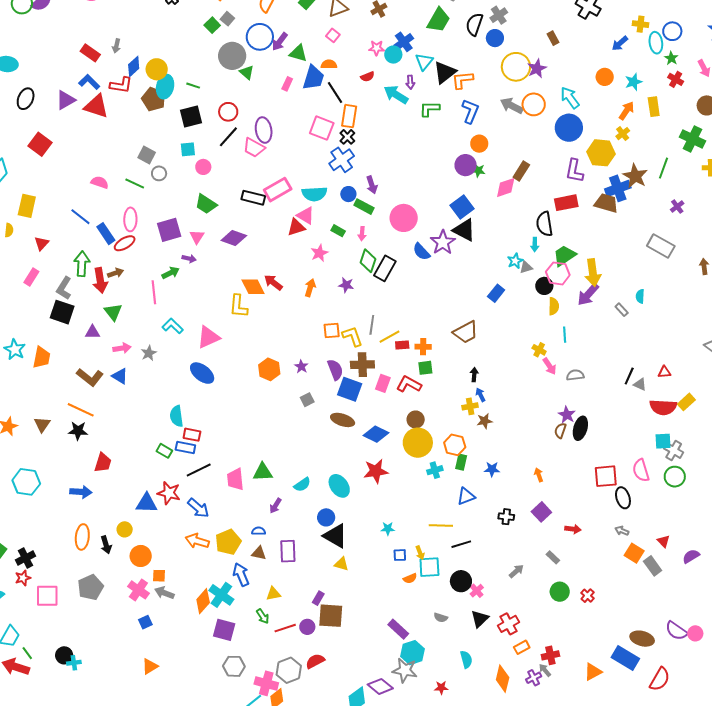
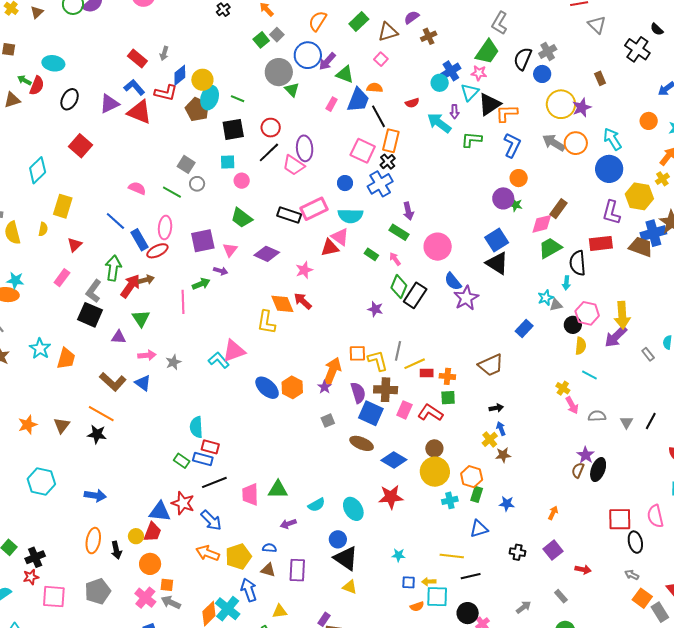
pink star: (377, 48) -> (479, 73), moved
blue circle: (348, 194) -> (345, 183), moved
pink arrow: (362, 234) -> (395, 259), turned 136
purple star: (443, 242) -> (466, 298), moved
pink star: (319, 253) -> (304, 270), moved
green trapezoid: (564, 256) -> (550, 248), moved
red arrow: (100, 280) -> (130, 286), turned -140
orange arrow: (310, 288) -> (332, 371), moved, size x1.5
cyan L-shape: (173, 326) -> (219, 360), moved
cyan line: (565, 335) -> (589, 375), turned -63
blue ellipse: (202, 373) -> (267, 388), moved
black arrow: (474, 375) -> (496, 408), turned 72
gray triangle: (640, 384) -> (626, 422), moved, turned 32
yellow cross: (470, 406) -> (490, 439), turned -35
red trapezoid: (103, 463) -> (153, 532), moved
orange arrow: (539, 475) -> (553, 513), turned 40
purple arrow: (275, 506) -> (288, 524), turned 35
yellow arrow: (420, 553) -> (429, 582), turned 104

